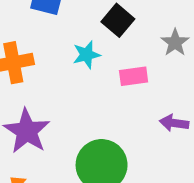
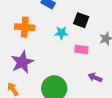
black square: (118, 20) -> (81, 20), turned -35

